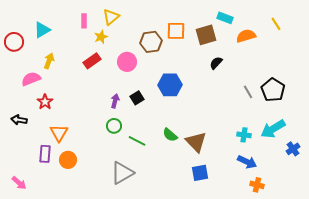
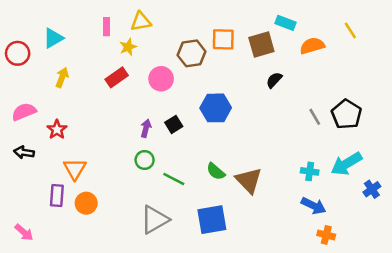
yellow triangle: (111, 17) -> (141, 22), turned 30
pink semicircle: (31, 79) -> (24, 112), moved
blue square: (200, 173) -> (212, 220), moved, size x1.4

